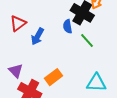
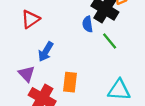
blue arrow: (37, 36) -> (46, 52), moved
orange rectangle: (54, 77) -> (70, 82), turned -48

